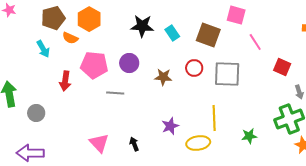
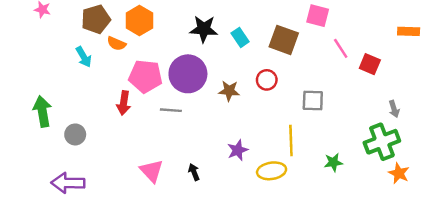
purple circle: (129, 63) -> (188, 74), size x1.6
red square: (282, 67) -> (370, 64), moved
gray square: (227, 74) -> (313, 101), moved, size x0.7
red arrow: (65, 81) -> (124, 103), moved

